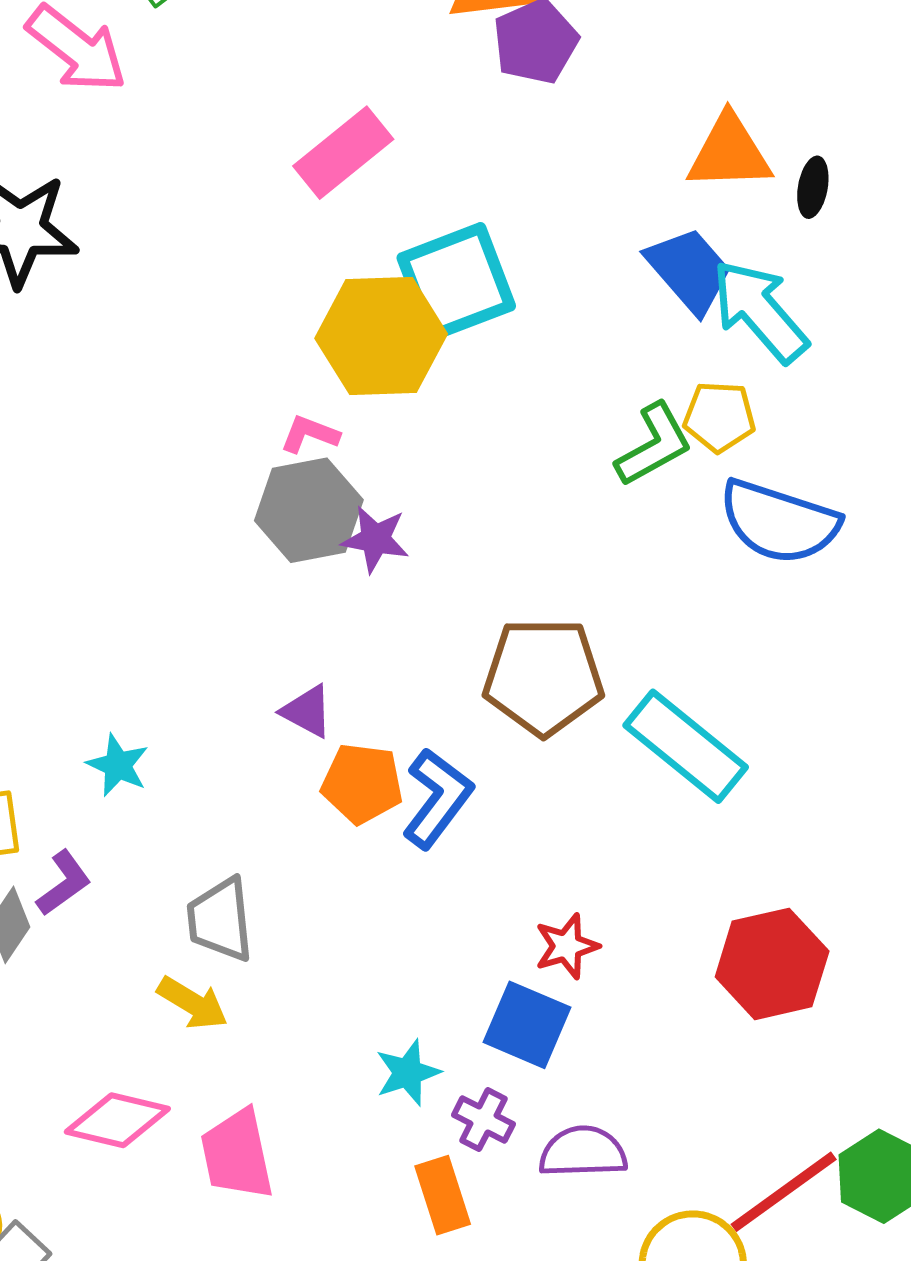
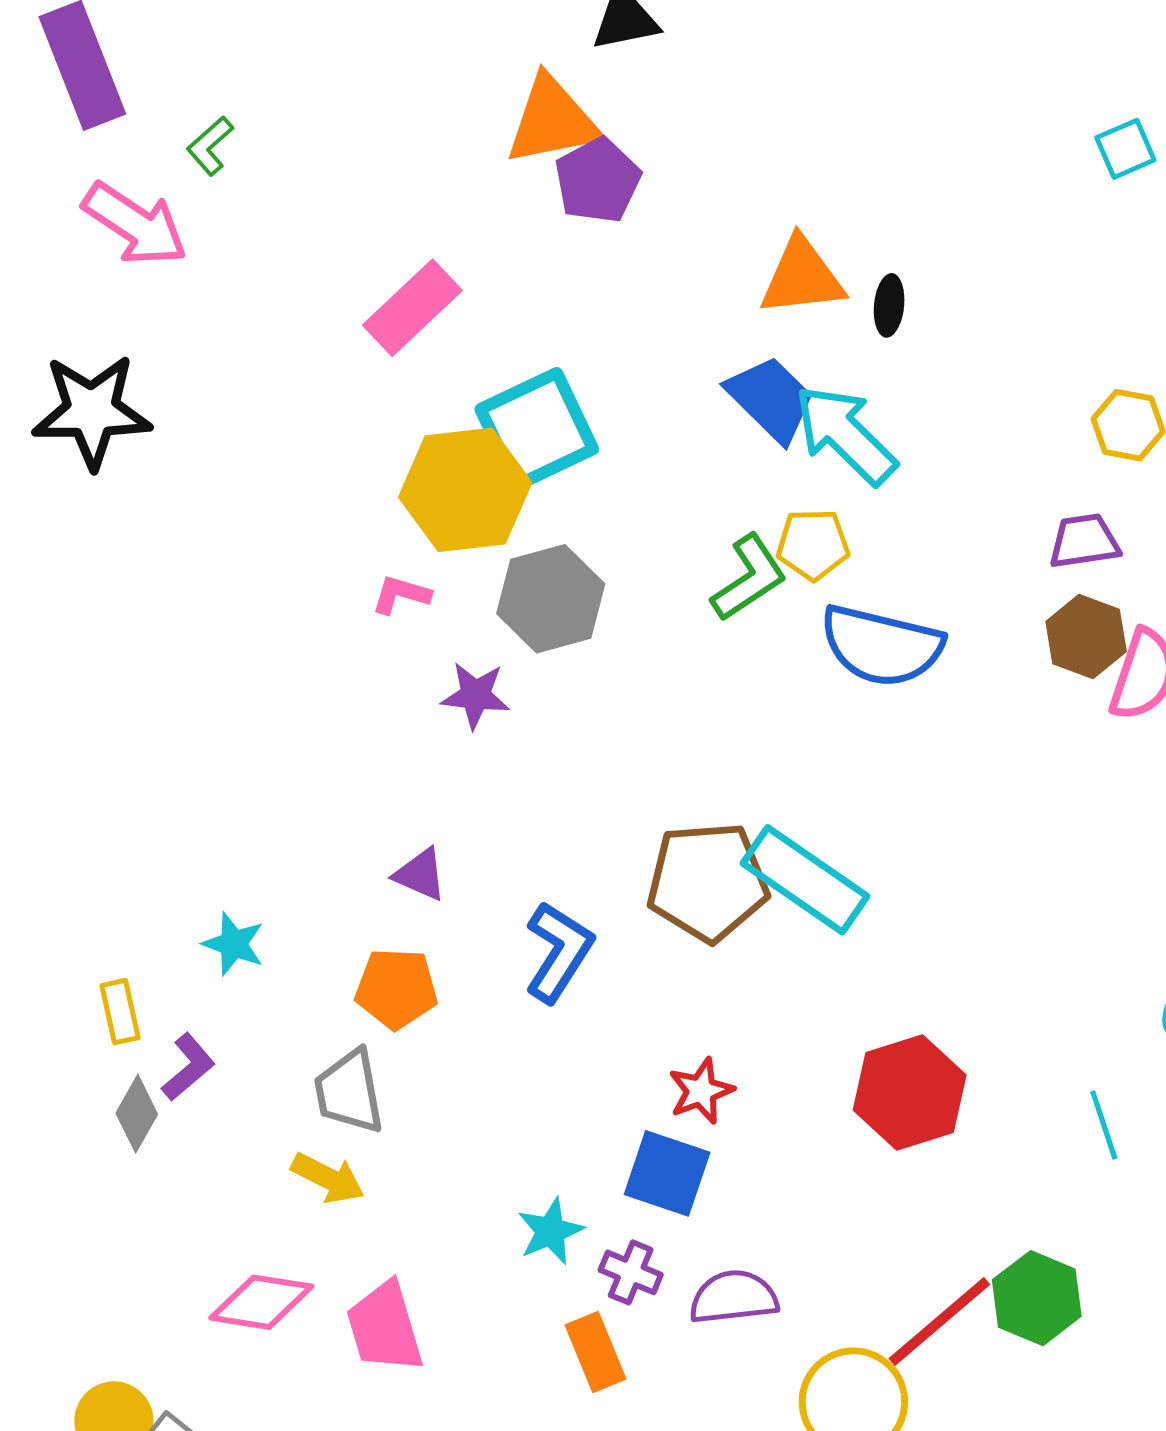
gray hexagon: (309, 510) -> (551, 599), moved
brown pentagon: (544, 677) -> (708, 882), moved
orange pentagon: (362, 783) -> (396, 988), moved

